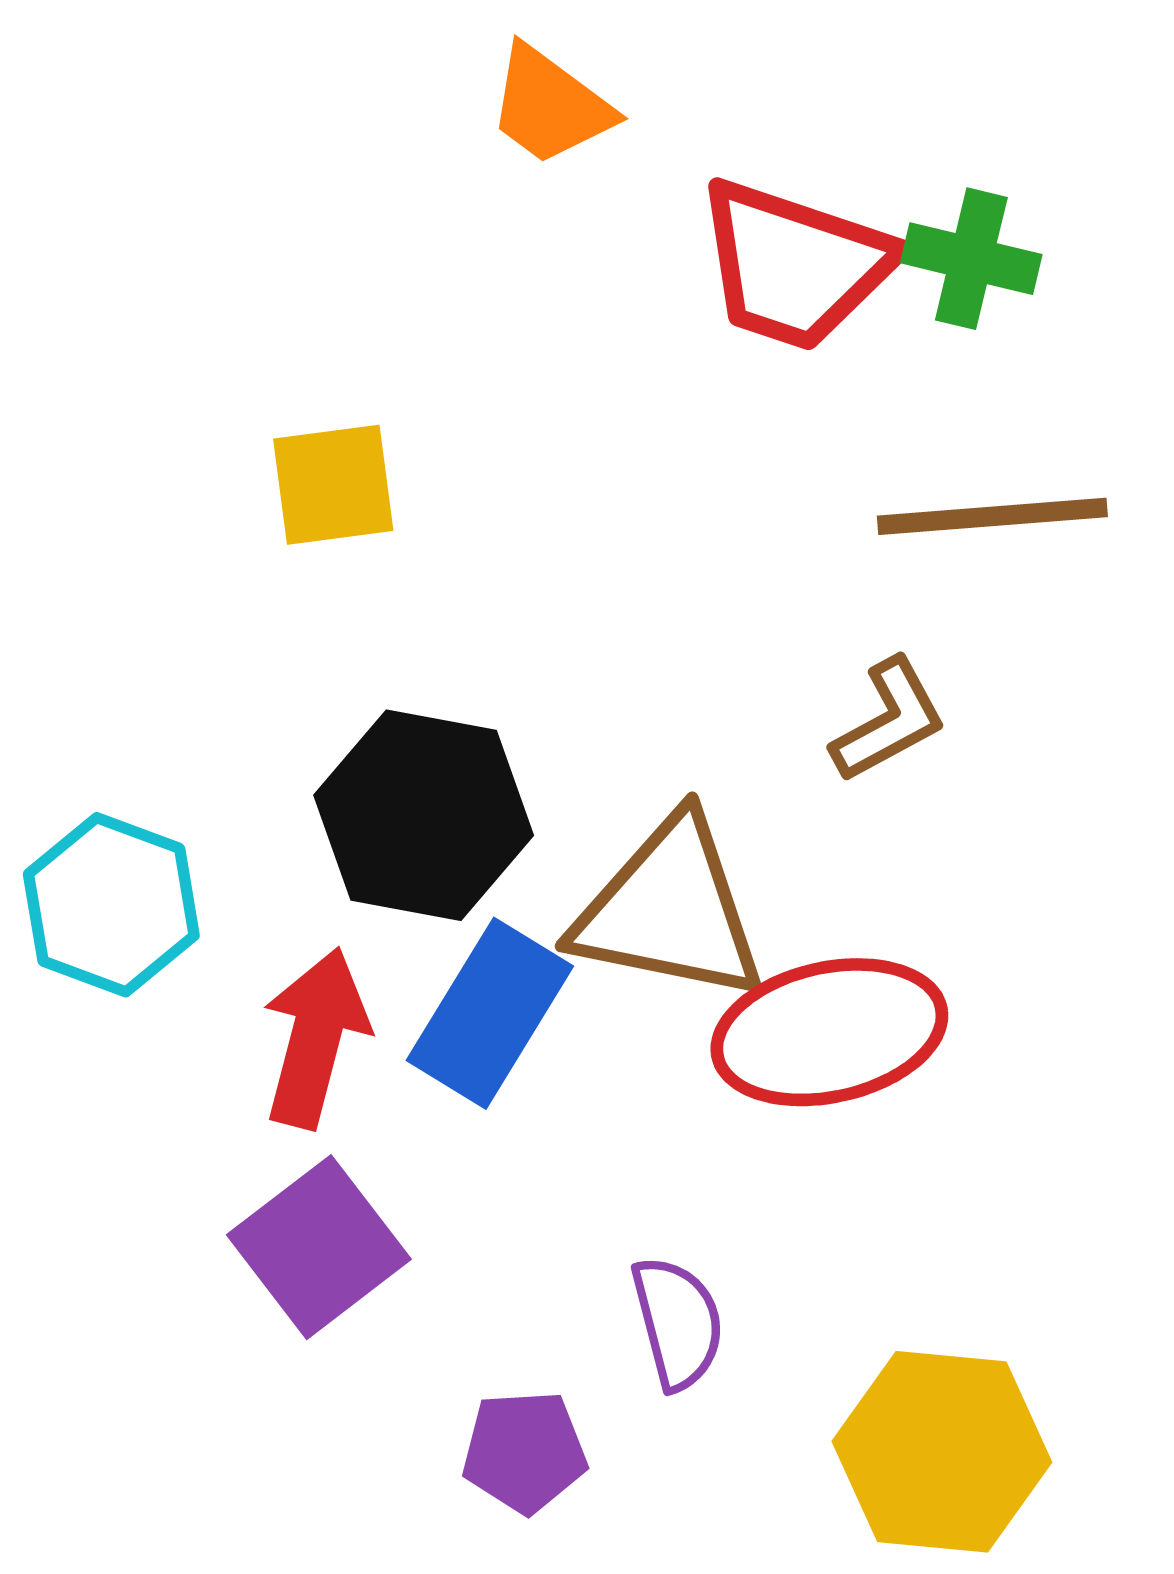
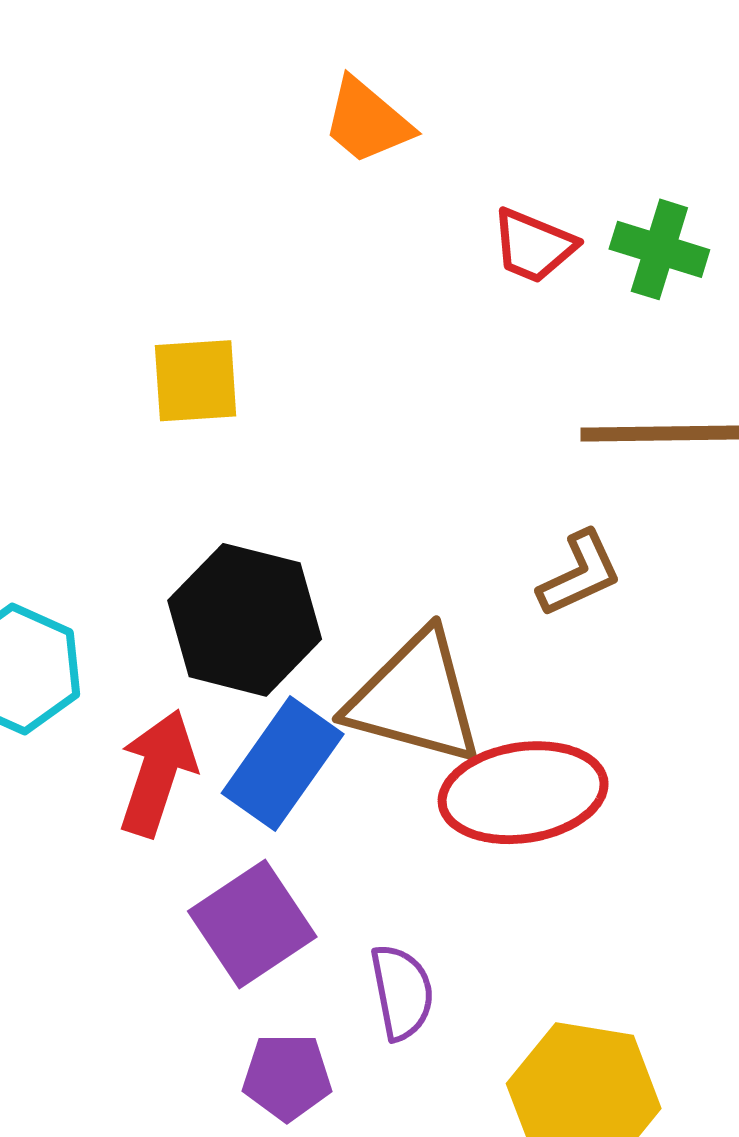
red trapezoid: (794, 265) -> (534, 246), size x0.6
purple square: (319, 1247) -> (252, 924), moved

